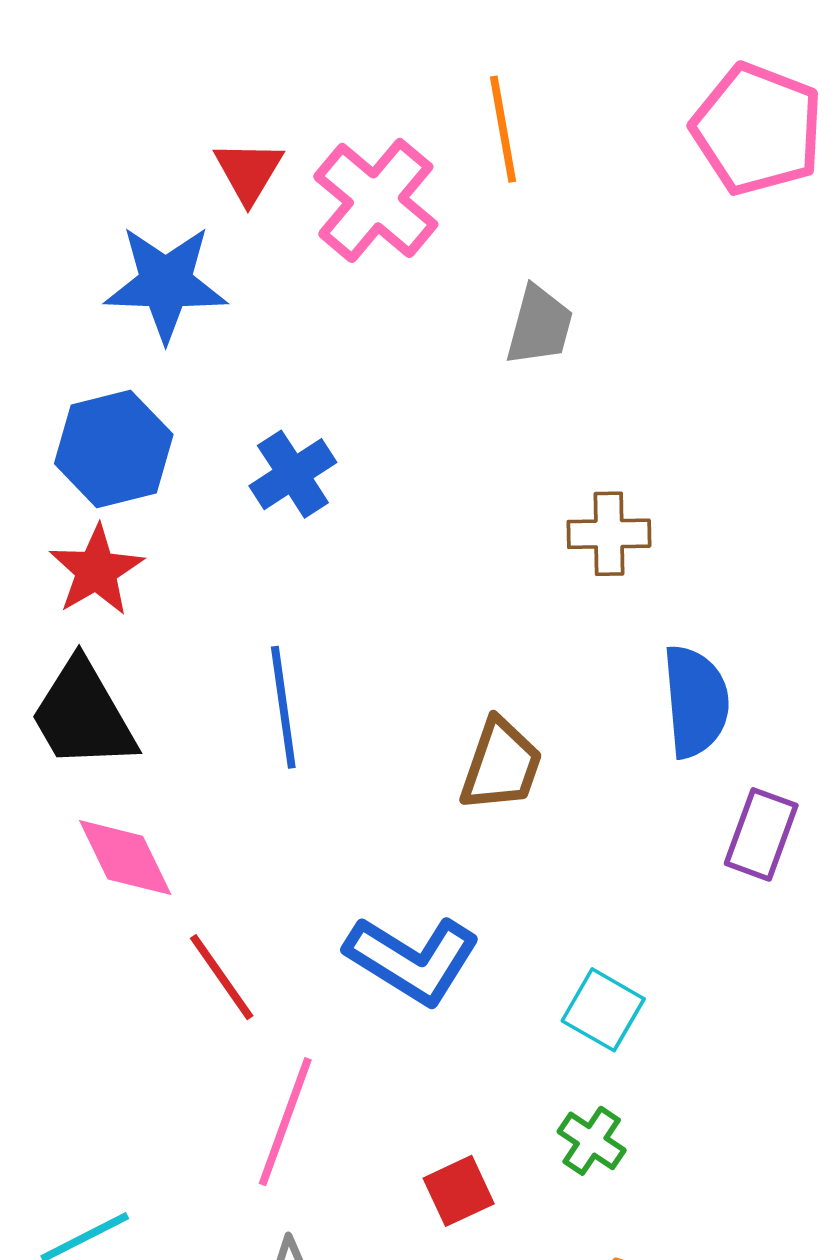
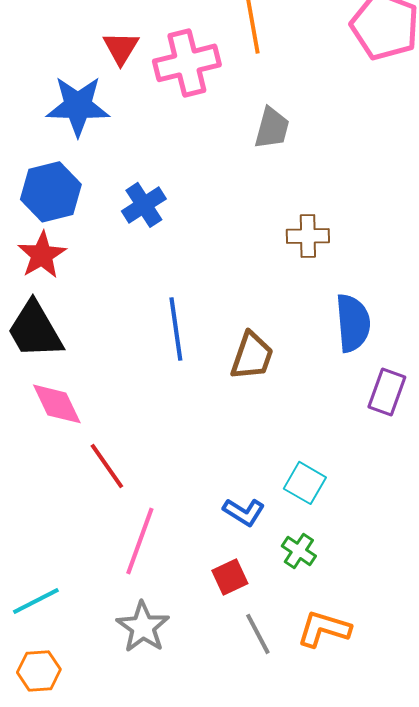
pink cross: (376, 200) -> (187, 63), turned 36
blue line: (283, 707) -> (176, 329), moved
blue L-shape: (412, 960) -> (244, 512), moved, size x0.6

